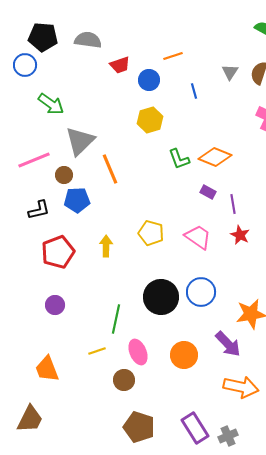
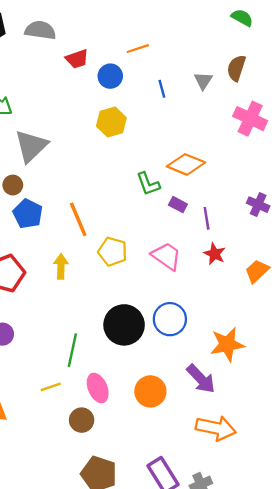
gray triangle: (230, 72) -> (203, 81), moved
green L-shape: (179, 159) -> (148, 184), moved
orange line: (110, 169) -> (78, 219), moved
blue pentagon: (77, 200) -> (28, 214), turned 30

